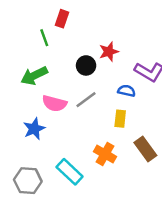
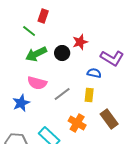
green line: (44, 38) -> (29, 31), turned -32
green arrow: (34, 76) -> (36, 54), moved
gray line: (86, 100) -> (62, 94), moved

